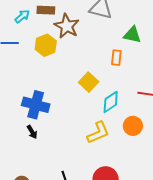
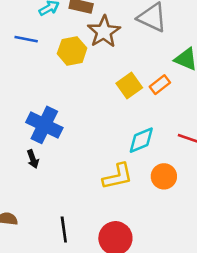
orange rectangle: (116, 58) -> (160, 85), turned 35
yellow square: (89, 82) -> (129, 86), moved

